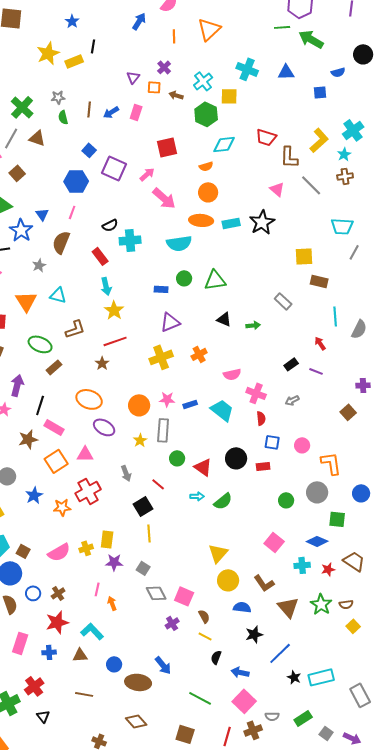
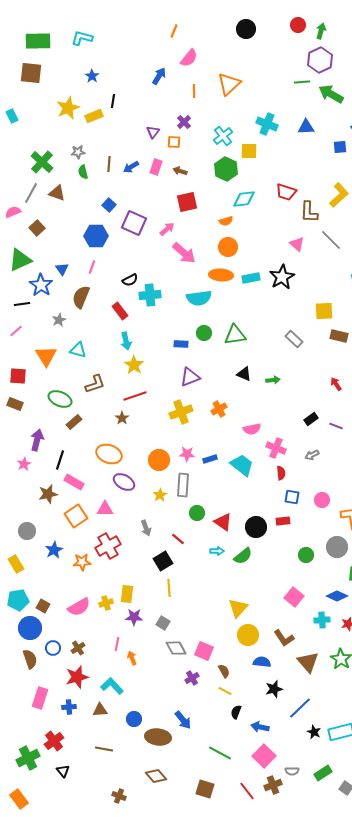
brown arrow: (176, 95) -> (180, 171), moved
gray rectangle: (283, 301) -> (294, 339), moved
red arrow: (320, 343) -> (336, 384), moved
black circle: (236, 458) -> (256, 527), moved
red line: (227, 736) -> (247, 791), turned -54

